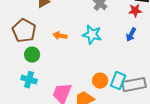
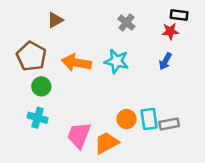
orange arrow: (60, 36) -> (76, 63), size x1.6
cyan rectangle: (118, 81) -> (149, 119), turned -30
gray rectangle: (134, 85) -> (169, 124), size x0.7

